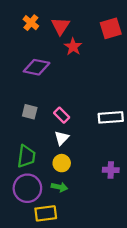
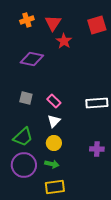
orange cross: (31, 23) -> (27, 20), turned 32
green trapezoid: (26, 156) -> (23, 137), turned 40
yellow rectangle: (46, 213) -> (55, 187), moved

